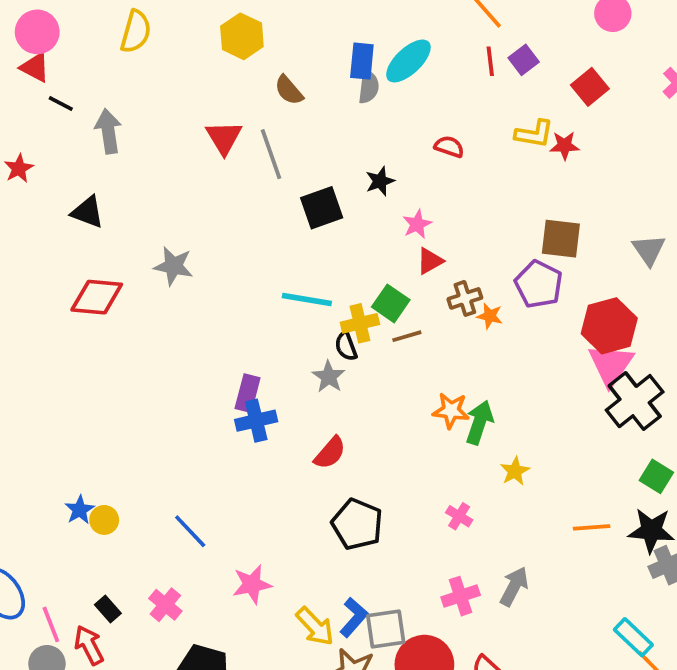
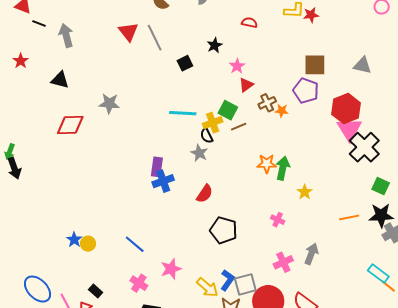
black square: (322, 208) -> (185, 63), size x0.7
gray triangle: (649, 250) -> (363, 65), turned -36
pink cross: (165, 605) -> (139, 283), moved

